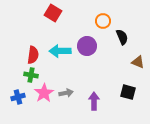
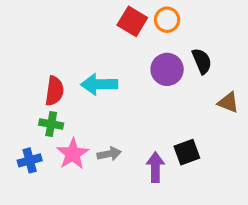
red square: (53, 13) -> (132, 21), moved
orange circle: (103, 21) -> (167, 20), moved
purple circle: (87, 46) -> (167, 69), moved
black square: (128, 92) -> (187, 152), moved, turned -35

